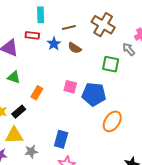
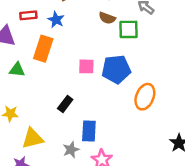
brown semicircle: (75, 48) -> (107, 18), moved
orange rectangle: (37, 93) -> (43, 49), moved, size x1.5
black rectangle: (19, 112) -> (65, 104), moved
gray star: (31, 152) -> (71, 150), moved

